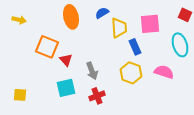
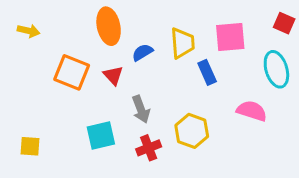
blue semicircle: (102, 13) -> (142, 52), moved
red triangle: (66, 60) -> (113, 75), moved
yellow hexagon: (131, 73) -> (192, 131), moved

